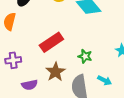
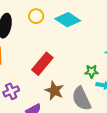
green star: (85, 56) -> (91, 71), moved

